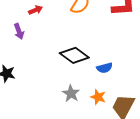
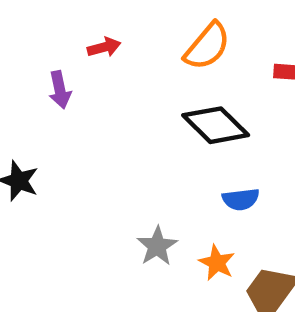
black diamond: (74, 55) -> (216, 125), moved

